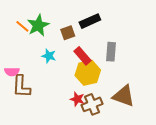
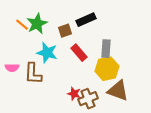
cyan star: (49, 56) -> (47, 53), size x1.5
yellow hexagon: (88, 73) -> (107, 69), moved
brown L-shape: (21, 86) -> (33, 74), moved

